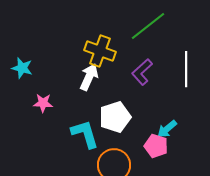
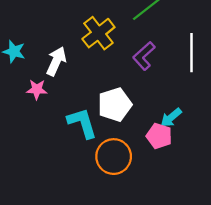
yellow cross: (100, 51) -> (98, 33), turned 32
white arrow: (89, 77) -> (56, 61), moved

